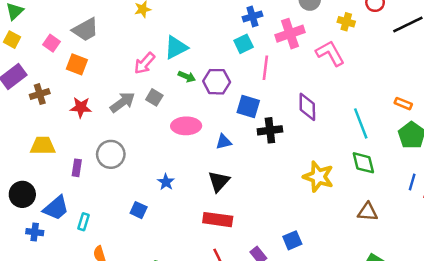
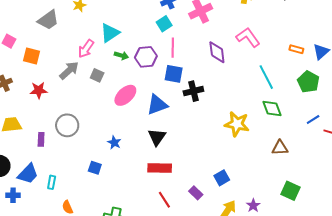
gray trapezoid: (85, 30) -> (48, 20), moved
pink L-shape: (330, 53) -> (248, 37), moved
pink line: (265, 68) -> (173, 48), moved
gray arrow: (122, 102) -> (69, 70), moved
orange rectangle: (403, 104) -> (296, 49), moved
purple diamond: (307, 107) -> (217, 52), moved
pink ellipse: (186, 126) -> (125, 95), turned -35
blue triangle: (224, 142) -> (157, 105), size x1.6
blue line: (412, 182) -> (313, 120), turned 48

